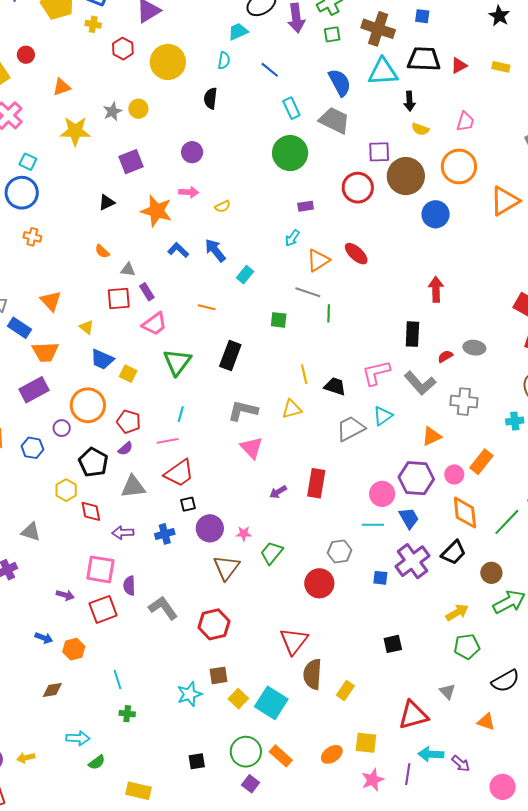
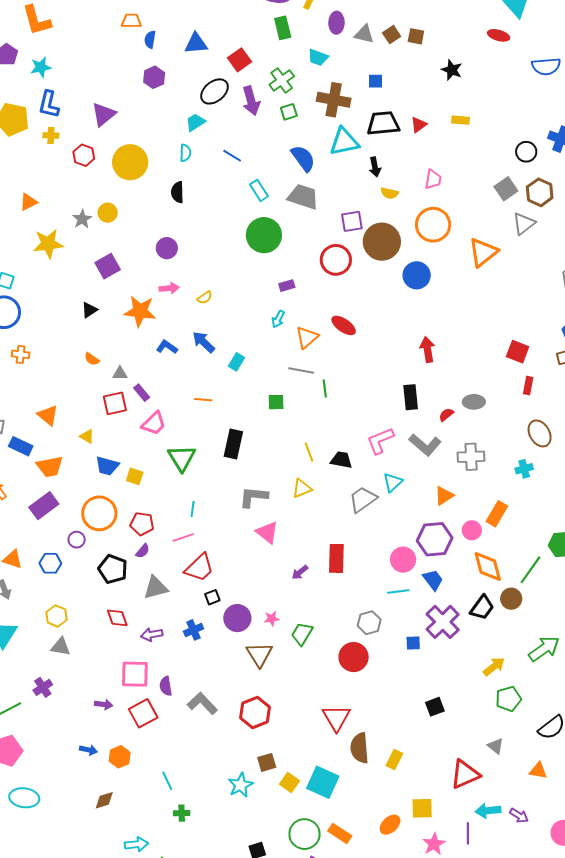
yellow hexagon: (66, 490) -> (56, 616), moved
brown circle: (491, 573) -> (511, 599), moved

